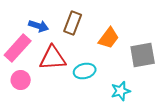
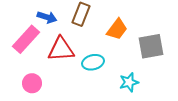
pink circle: (21, 80) -> (32, 83), moved

